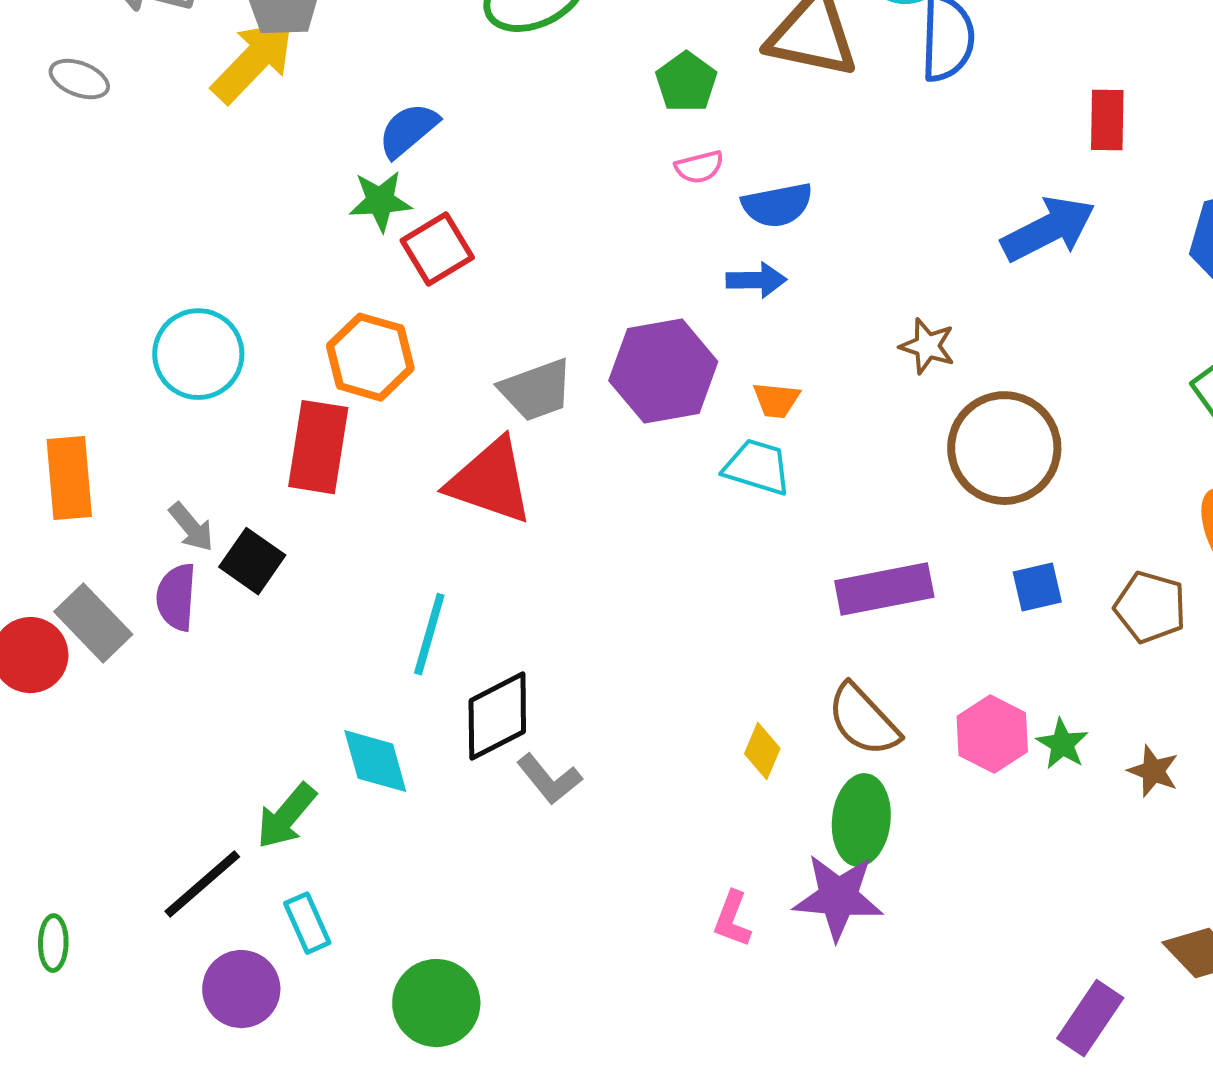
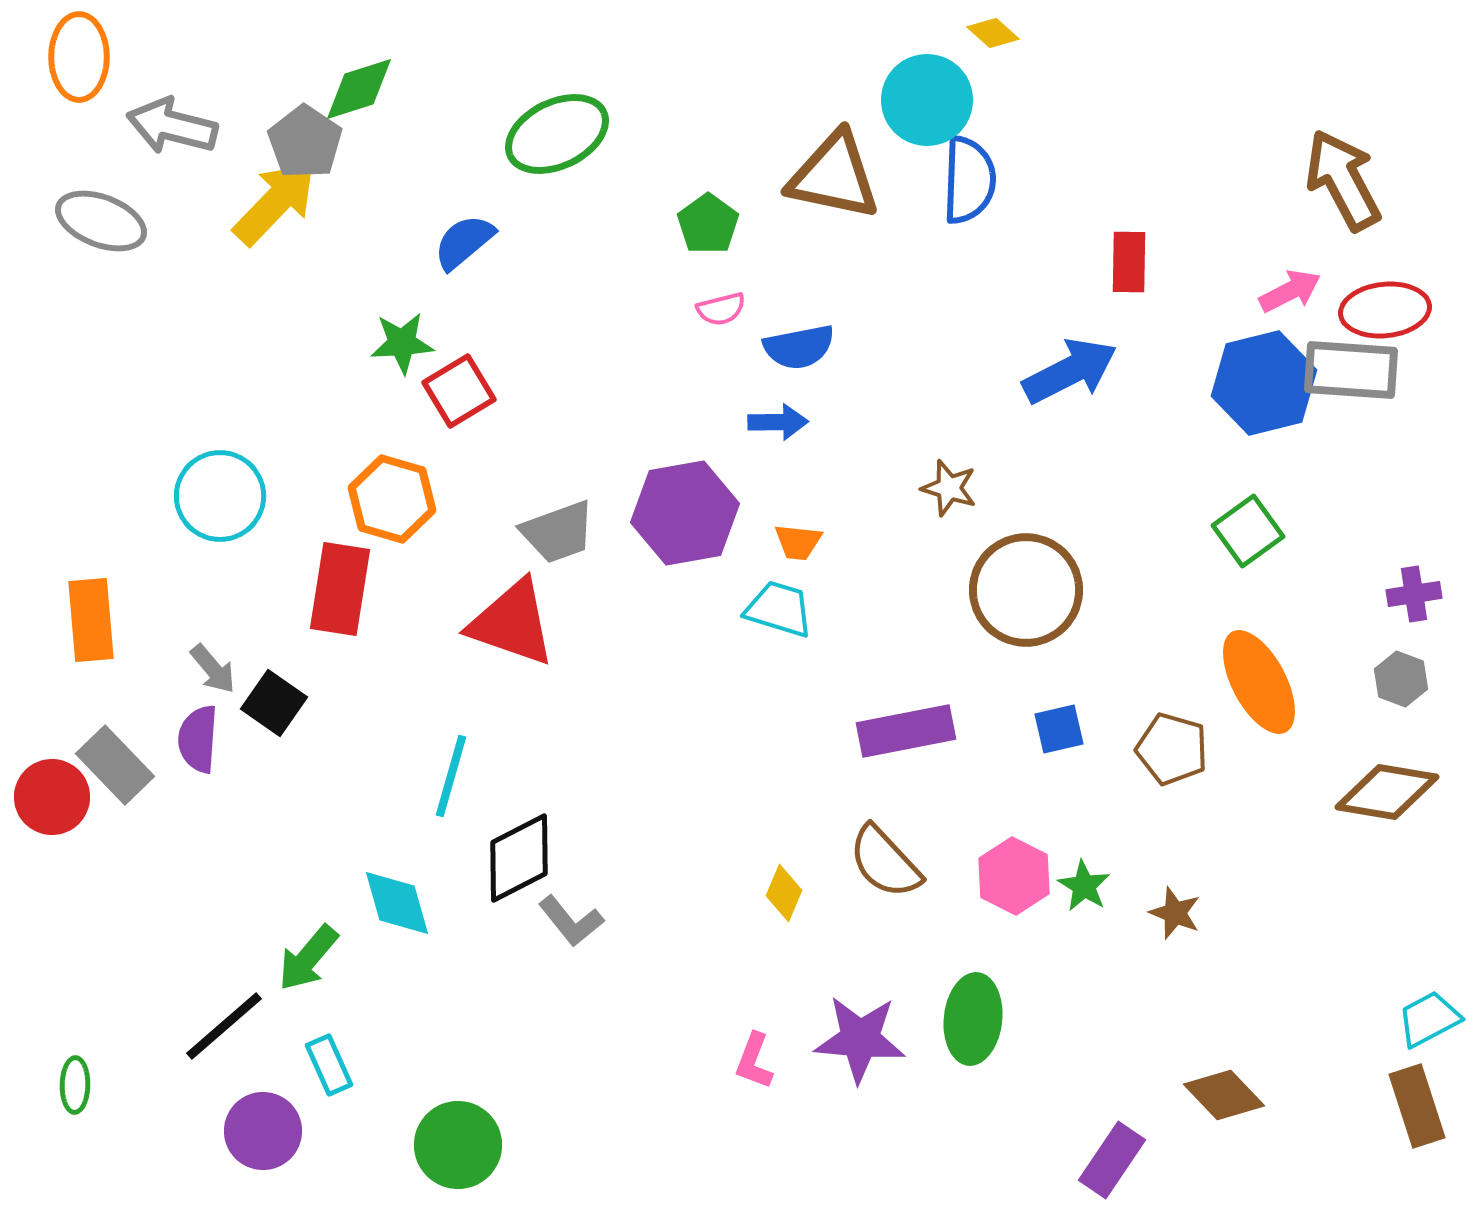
gray ellipse: (79, 79) -> (101, 221), size x1.5
blue semicircle: (408, 130) -> (464, 242), moved
green ellipse: (861, 820) -> (973, 1019), moved

